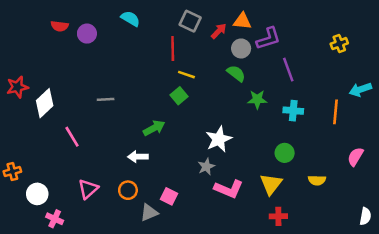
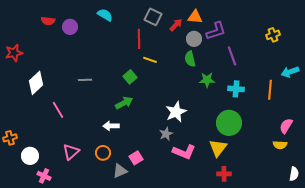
green semicircle: (236, 73) -> (190, 59), turned -140
red star: (17, 87) -> (14, 53), moved
green square: (179, 96) -> (130, 77), moved
green circle: (285, 153) -> (229, 123), size x1.6
yellow semicircle: (317, 180) -> (280, 145), moved
pink square: (169, 196) -> (136, 158), turned 32

